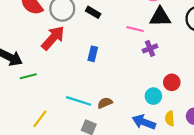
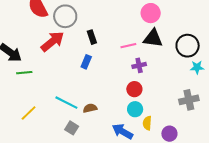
black rectangle: (93, 12) -> (92, 37), moved, turned 32
pink line: (135, 29) -> (128, 46), turned -35
red circle: (172, 82) -> (134, 89), moved
yellow semicircle: (170, 119) -> (147, 123), moved

